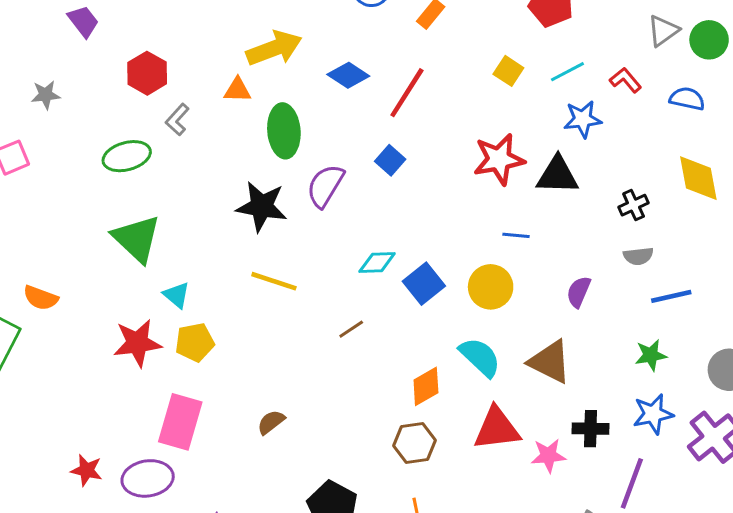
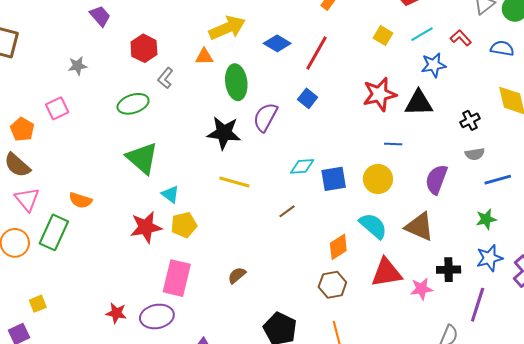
blue square: (424, 284) -> (334, 179), turned 32
purple semicircle: (579, 292) -> (436, 179), size x1.4

